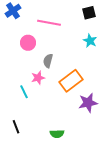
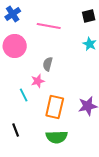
pink circle: (28, 43) -> (15, 46), moved, size x1.5
orange rectangle: (71, 81) -> (55, 107), moved, turned -40
green semicircle: (57, 134) -> (57, 137), size x1.5

